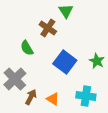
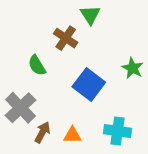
green star: (97, 61) -> (133, 68), moved
orange triangle: (53, 99) -> (72, 135), turned -32

